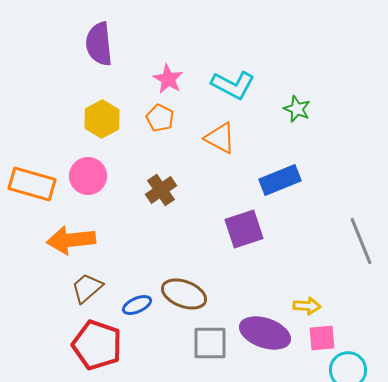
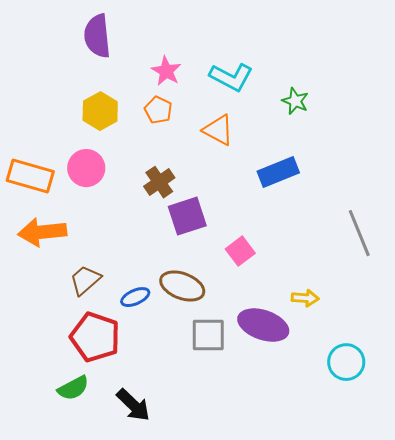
purple square: (244, 229) -> (187, 216), moved
orange arrow: (71, 240) -> (42, 232), moved
pink square: (322, 338) -> (240, 251), moved, turned -32

